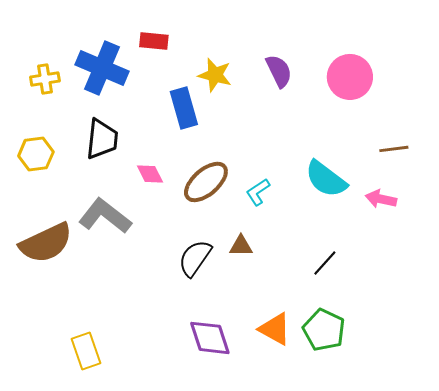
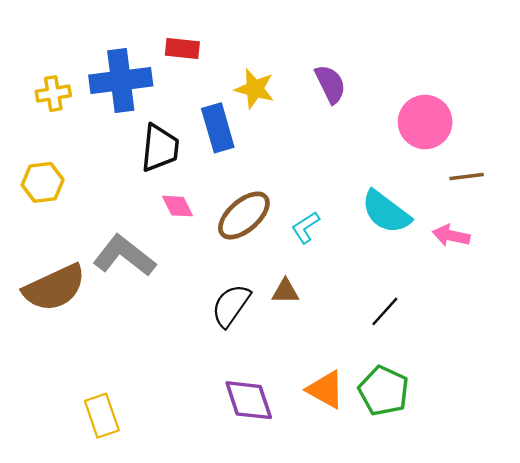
blue cross: (102, 68) -> (121, 81), turned -30
pink circle: (350, 77) -> (425, 122), moved
black trapezoid: (102, 139) -> (160, 148), moved

